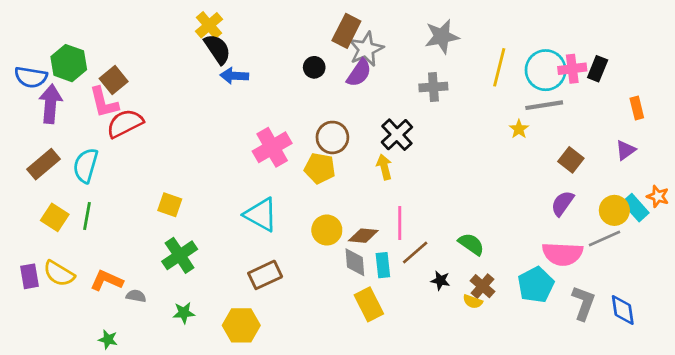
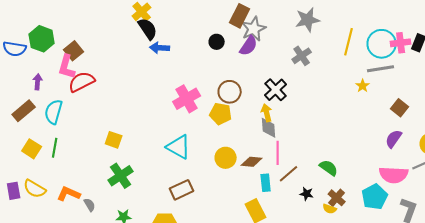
gray cross: (433, 87) -> (302, 56), turned -30
pink L-shape: (104, 102) -> (67, 67), turned 30
purple arrow: (50, 104) -> (38, 82), moved, size x0.6
gray diamond: (355, 262) -> (269, 128), moved
gray semicircle: (136, 296) -> (90, 205), turned 48

